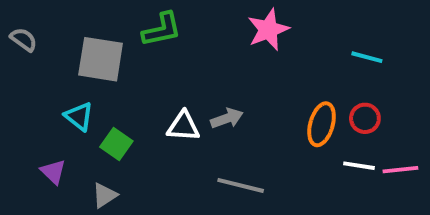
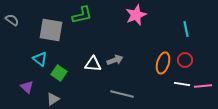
cyan line: (367, 57) -> (186, 29), turned 63

